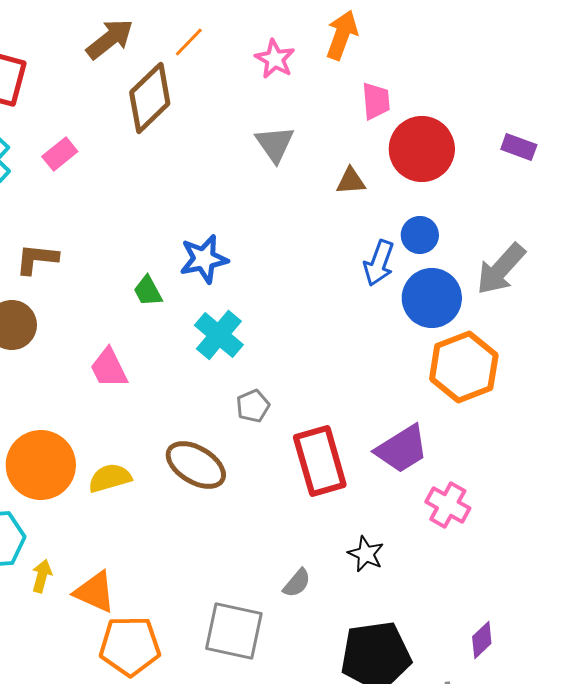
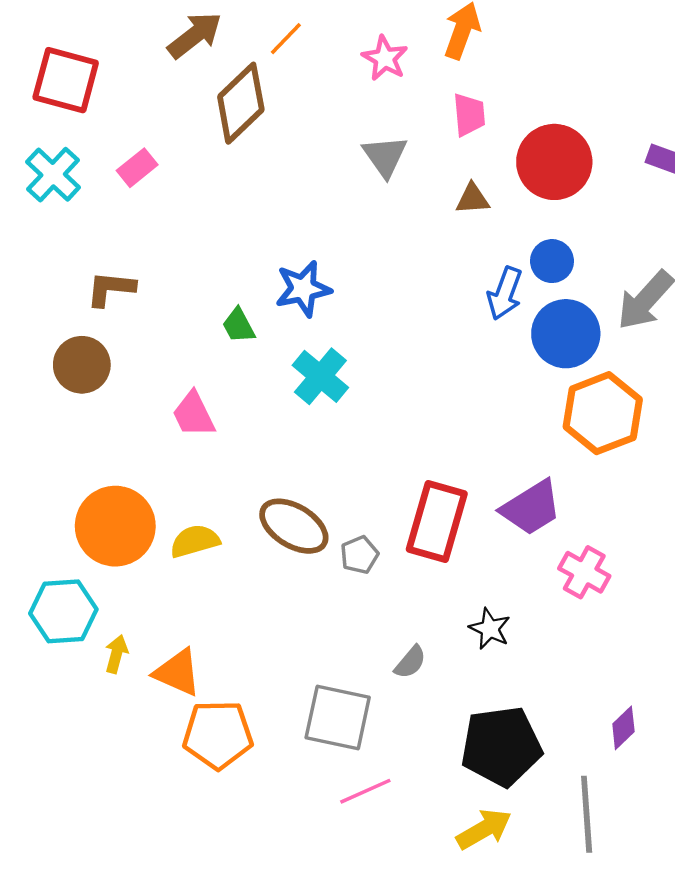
pink trapezoid: (376, 101) -> (469, 115), moved
gray pentagon: (253, 406) -> (360, 555), moved
red rectangle: (320, 461) -> (437, 522), turned 32

